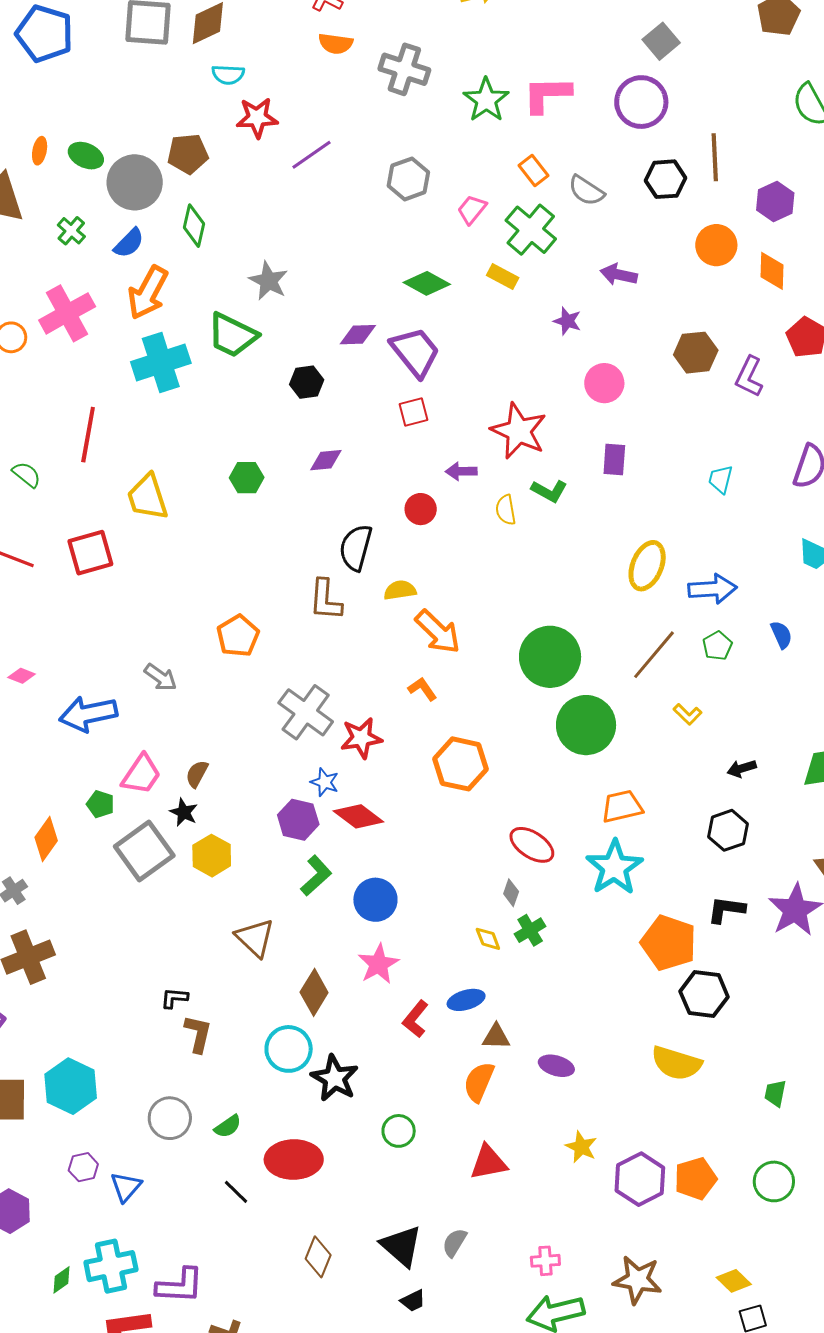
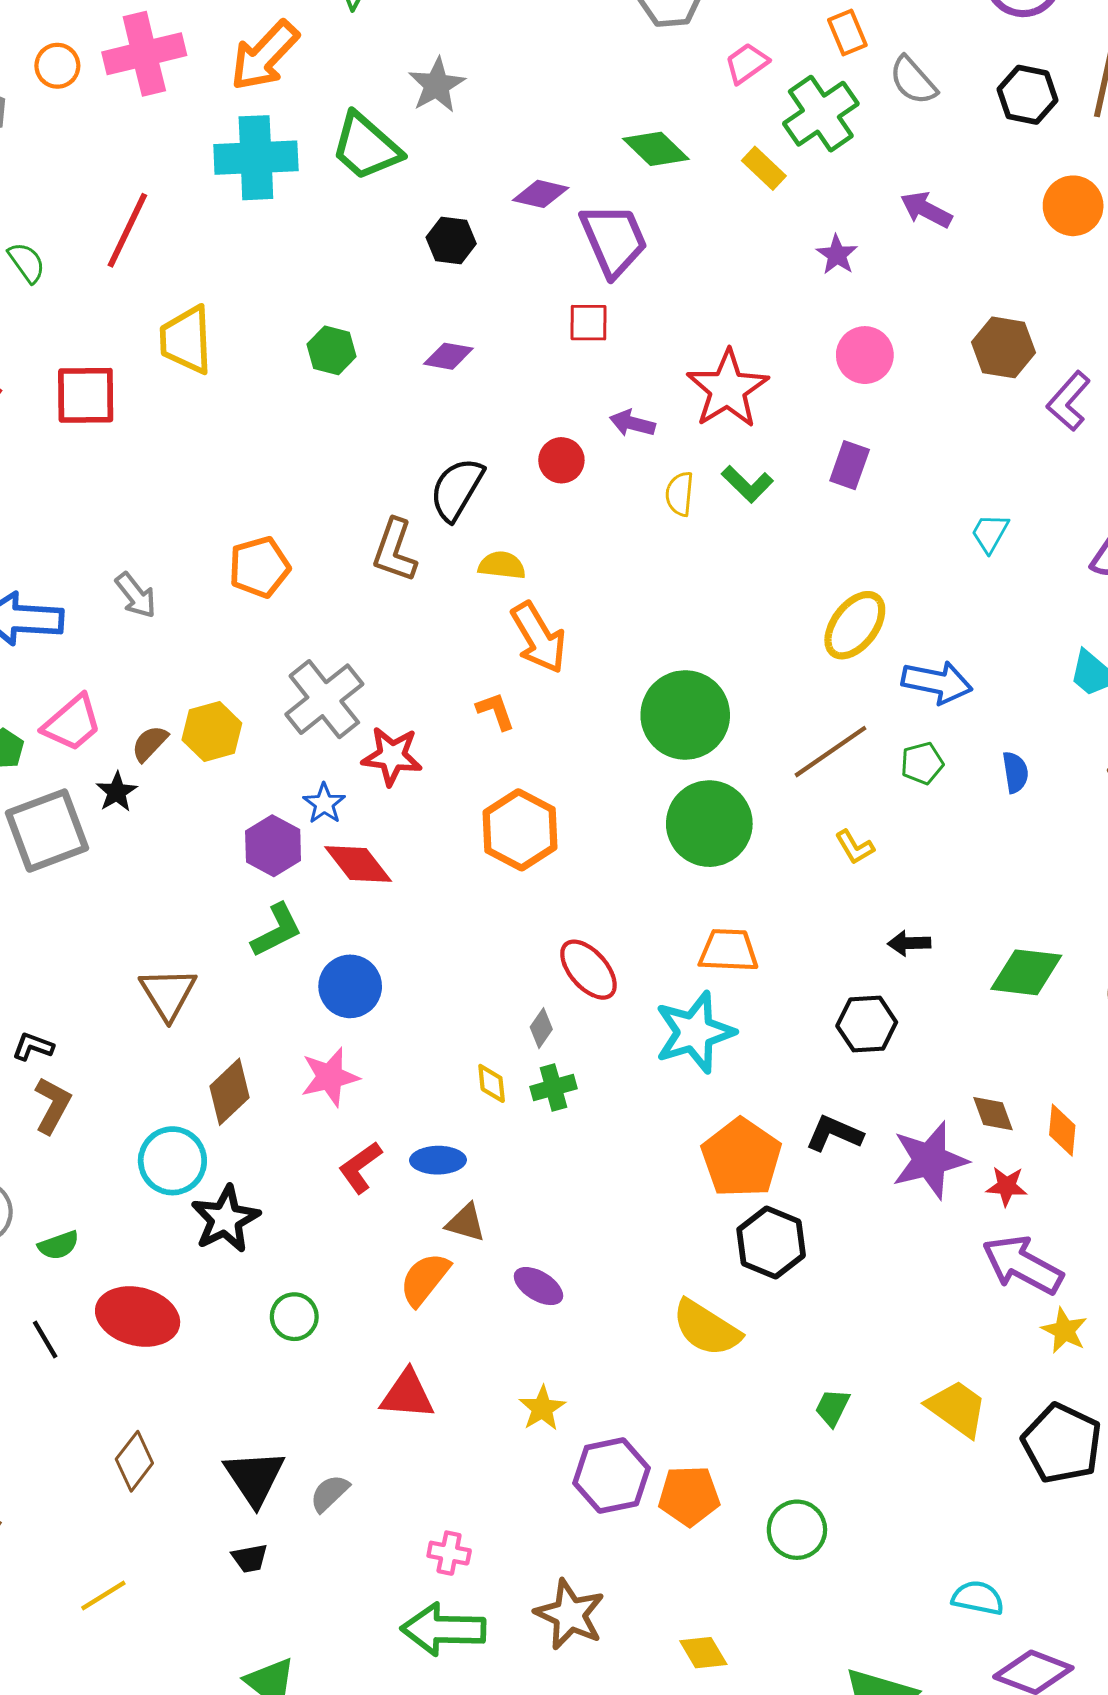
yellow hexagon: (212, 856) -> (212, 732), moved

